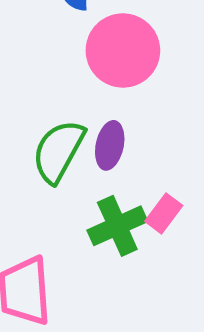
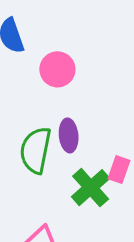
pink circle: (123, 50) -> (57, 69), size x0.7

